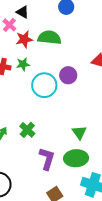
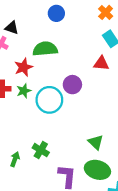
red star: (24, 39) -> (23, 67), moved
green star: (23, 64) -> (24, 91), moved
green ellipse: (76, 158) -> (97, 170), turned 30

